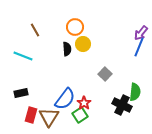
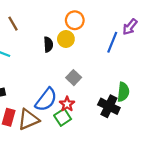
orange circle: (75, 27) -> (75, 20), moved
blue line: (139, 47) -> (112, 42), moved
gray square: (105, 74) -> (74, 78), moved
brown triangle: (49, 117) -> (28, 119), turned 35

